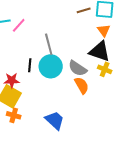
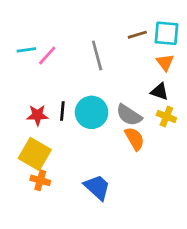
gray line: (49, 44) -> (97, 55), moved
black triangle: (100, 51) -> (160, 92), size x0.6
red star: (12, 80) -> (37, 115), moved

